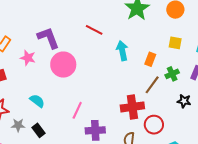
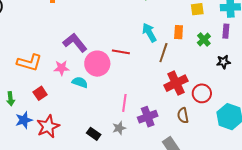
red line: (94, 30) -> (121, 52), moved
brown line: (152, 85) -> (163, 53), moved
cyan semicircle: (37, 101) -> (80, 82), moved
gray star: (18, 125) -> (119, 128), moved

